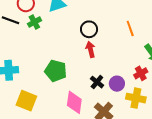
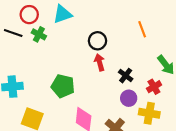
green cross: (34, 22) -> (39, 34), turned -32
orange line: (130, 28) -> (142, 29), moved
black cross: (97, 82) -> (126, 76), moved

